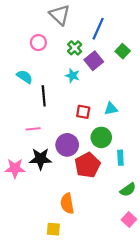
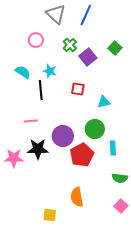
blue line: (98, 29) -> (86, 15), moved
cyan star: (72, 76) -> (50, 71), moved
red square: (83, 112) -> (78, 89), moved
green semicircle: (128, 190) -> (120, 178), turned 42
orange semicircle: (67, 204) -> (77, 197), moved

